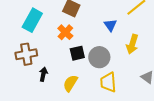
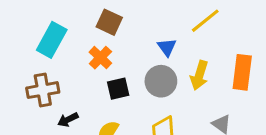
gray circle: (99, 57) -> (161, 81), moved
black arrow: (43, 74) -> (68, 120), turned -128

